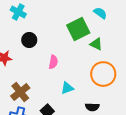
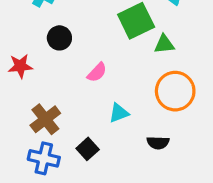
green triangle: (96, 44) -> (164, 44), turned -32
pink semicircle: (53, 62) -> (97, 72), turned 32

